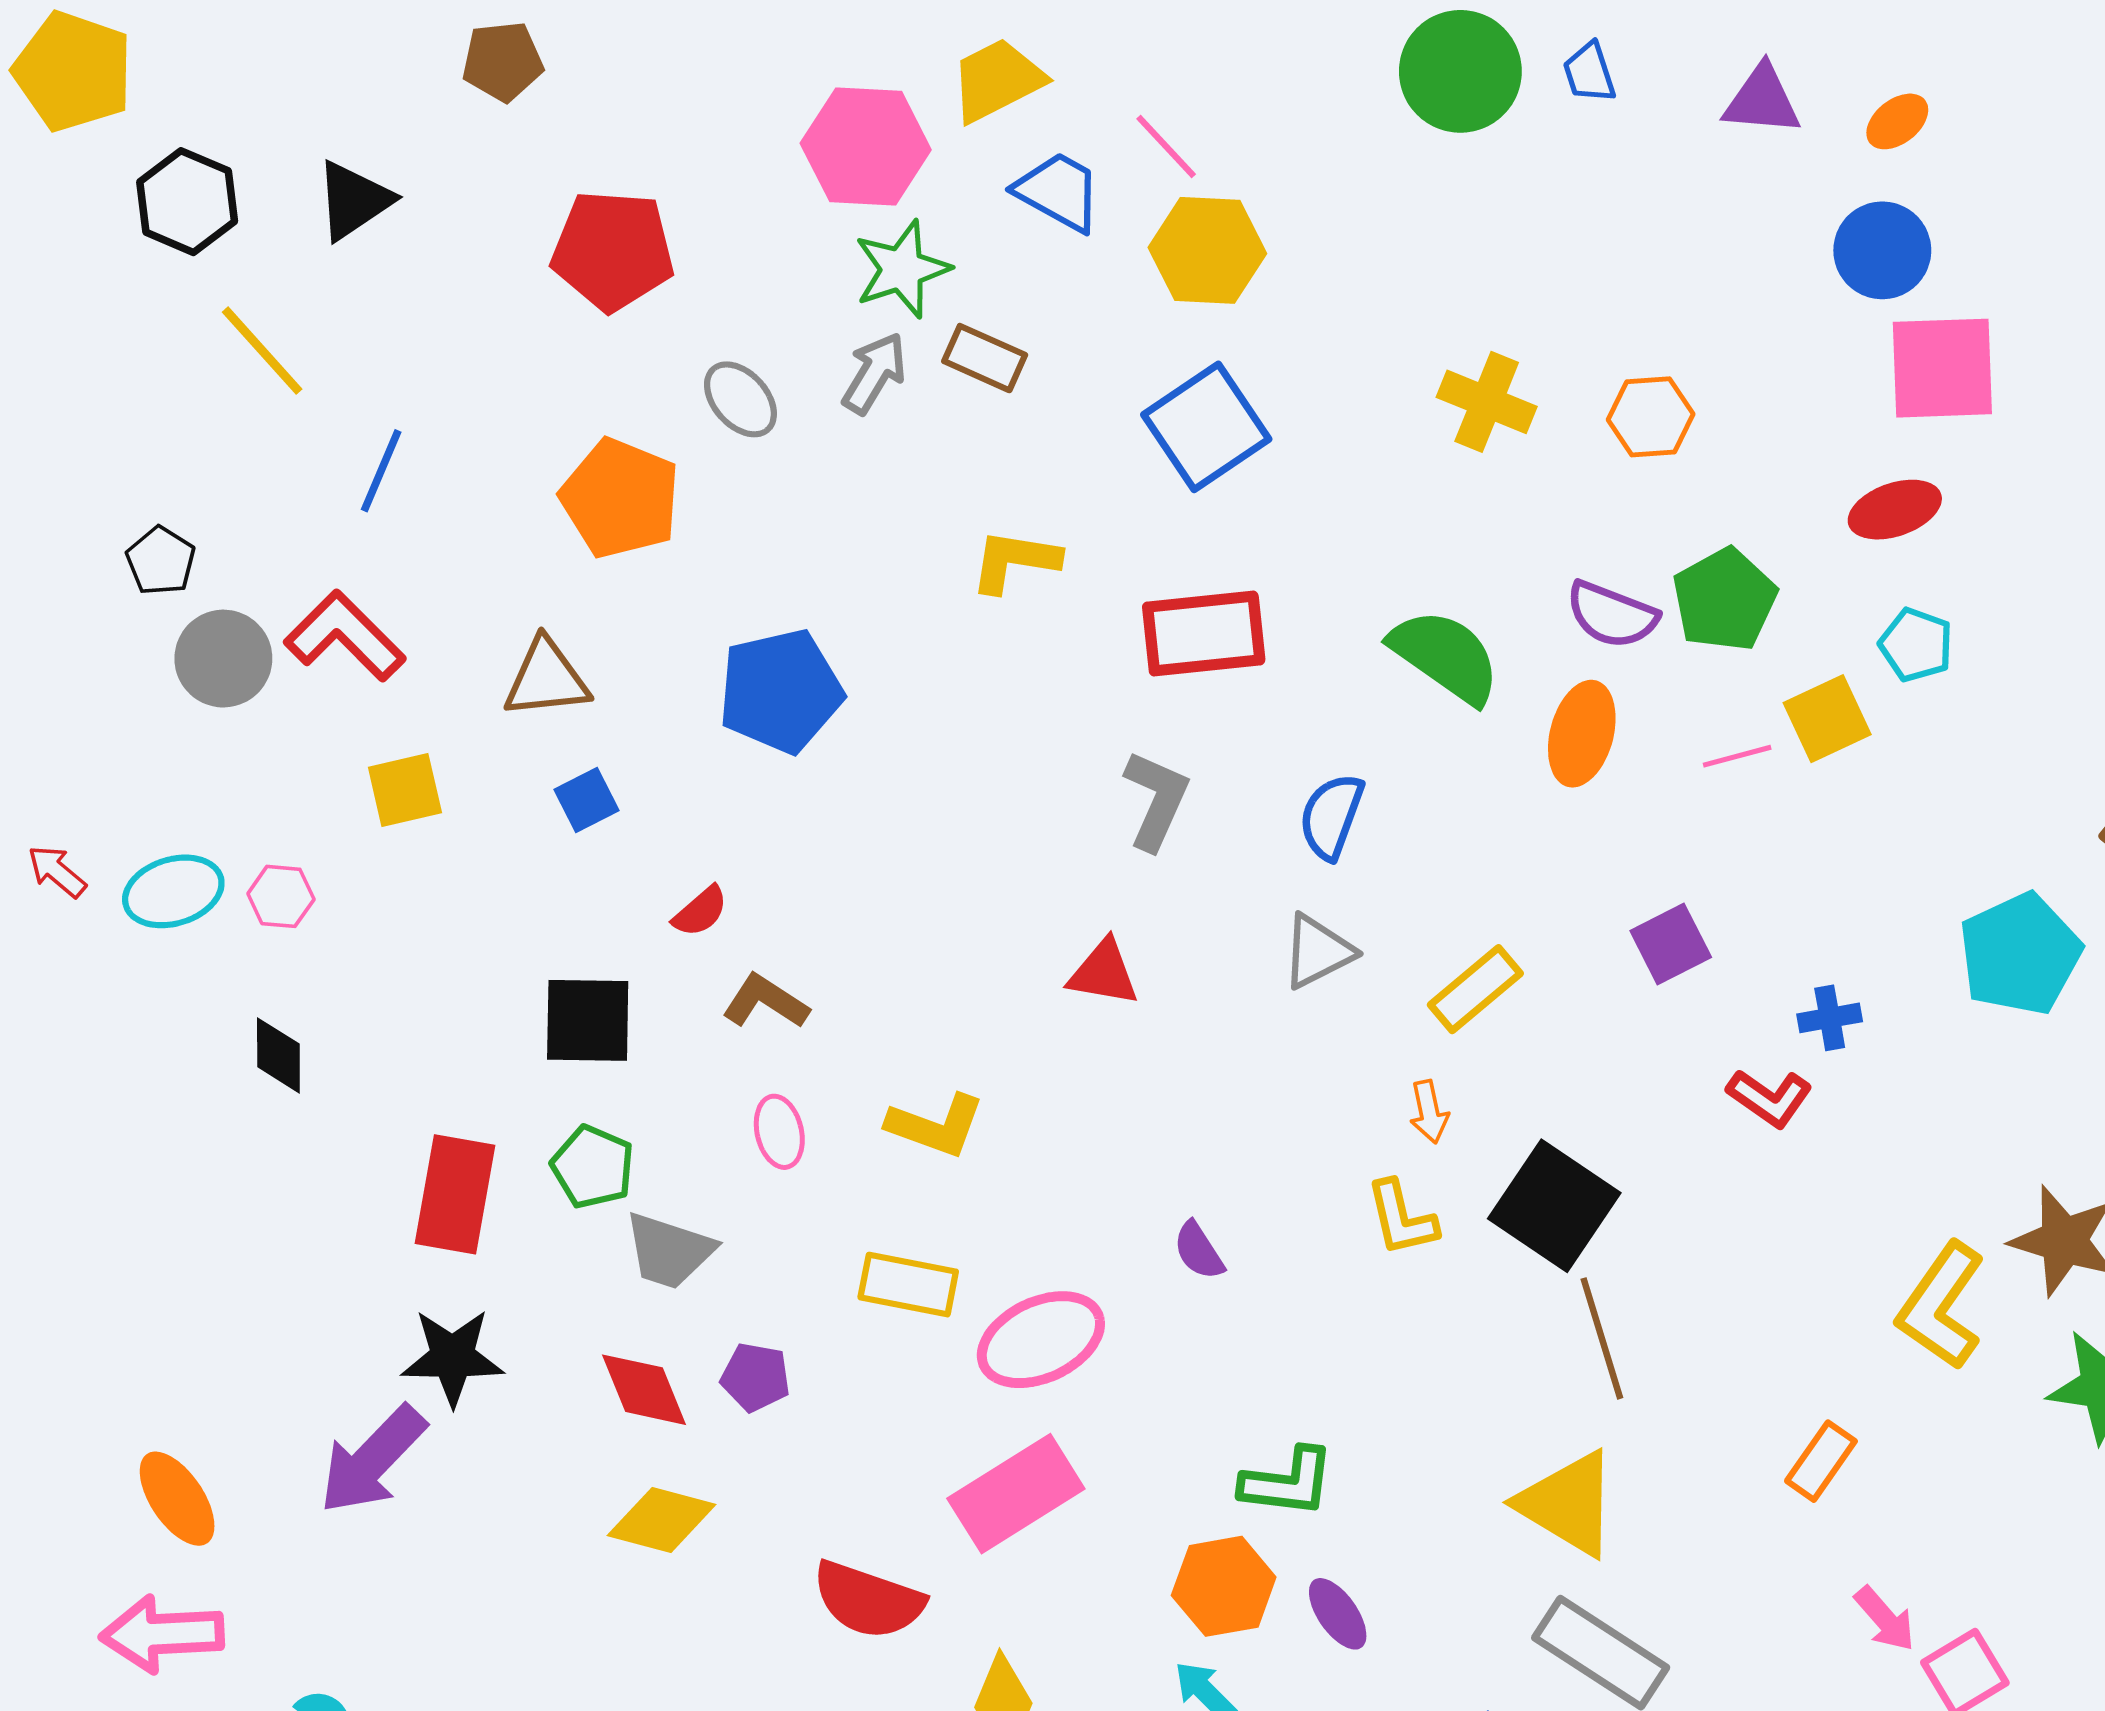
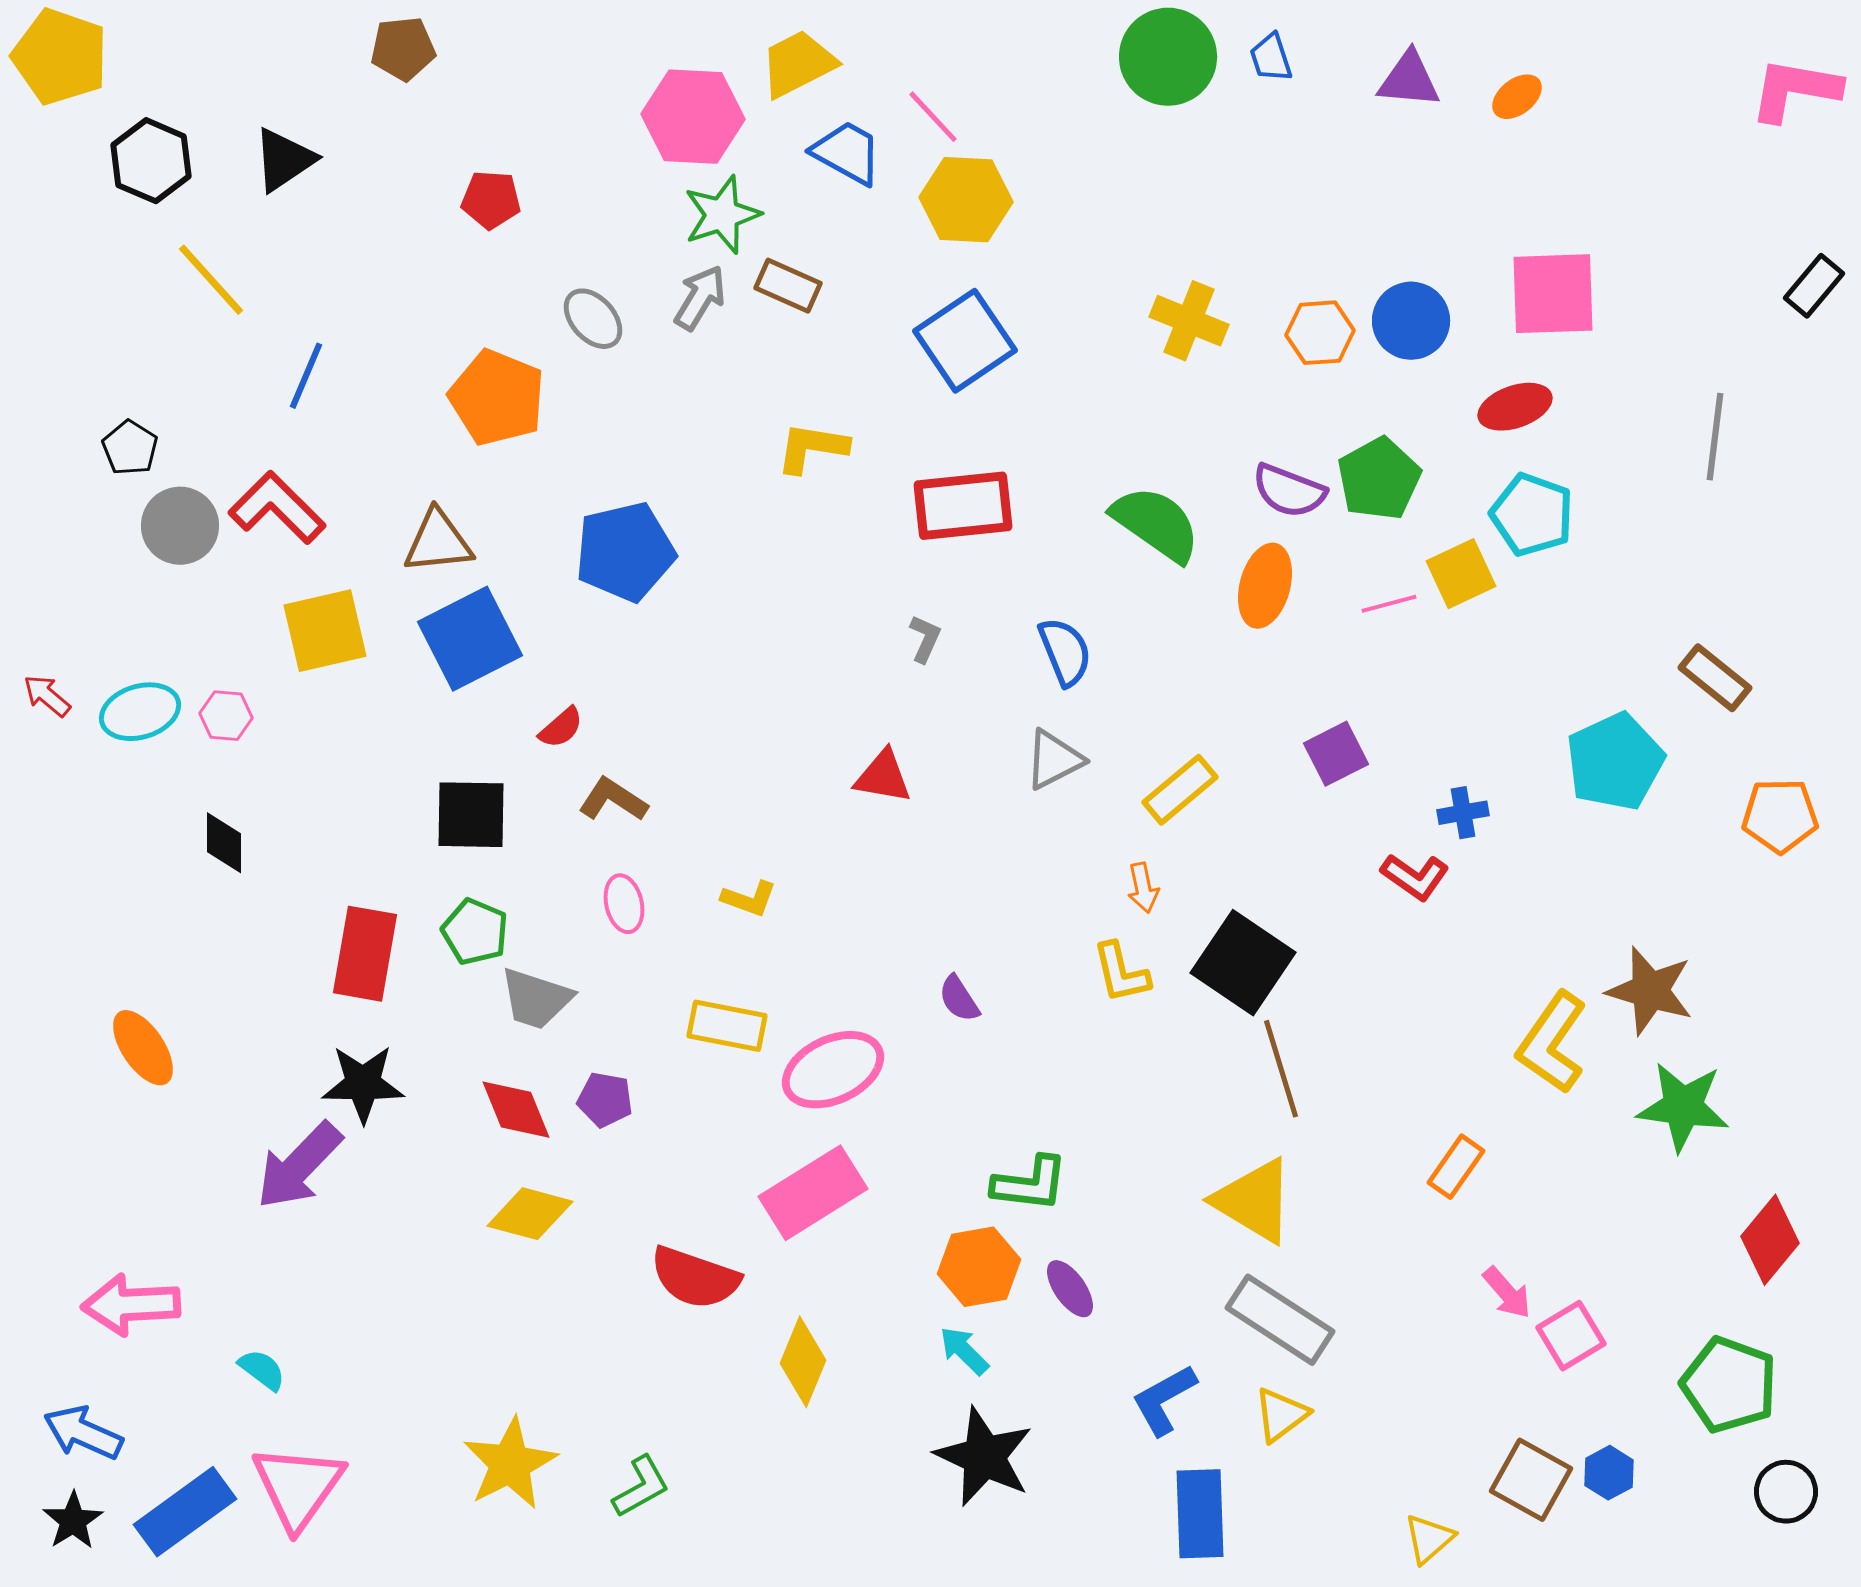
red pentagon: (613, 250) -> (491, 200), size x0.6
blue circle: (1882, 250) -> (1411, 321), moved
cyan pentagon: (1916, 645) -> (1532, 515), size x1.4
yellow square: (405, 790) -> (325, 631), size x1.4
blue square: (586, 800) -> (470, 639), size x2.0
gray L-shape: (1156, 800) -> (925, 639), size x0.6
blue semicircle: (1331, 816) -> (1065, 652), turned 138
yellow L-shape: (936, 1126) -> (749, 899), size x0.7
orange ellipse: (177, 1499) -> (143, 1048), moved

